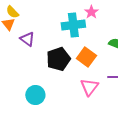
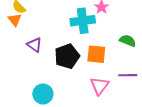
purple triangle: (27, 39) -> (35, 45), moved
orange square: (86, 57) -> (96, 54), turned -30

